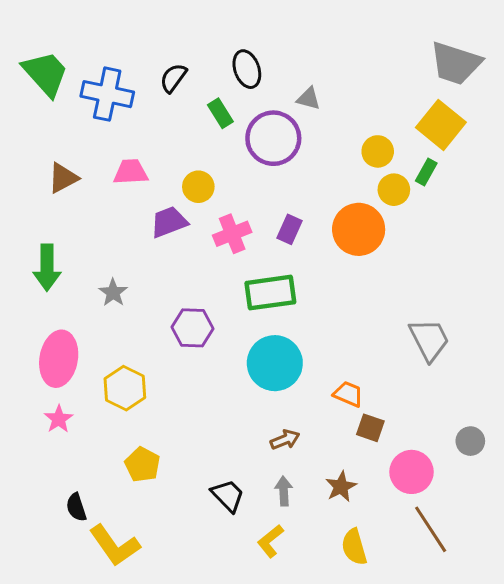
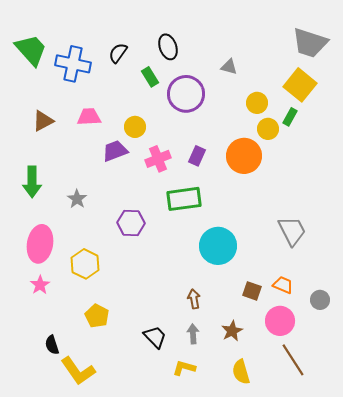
gray triangle: (309, 99) -> (229, 67), moved
cyan circle: (275, 363) -> (218, 246), moved
orange trapezoid: (348, 394) -> (283, 285), moved
brown arrow: (285, 440) -> (194, 299), turned -78
yellow L-shape: (270, 541) -> (184, 368), turned 55

